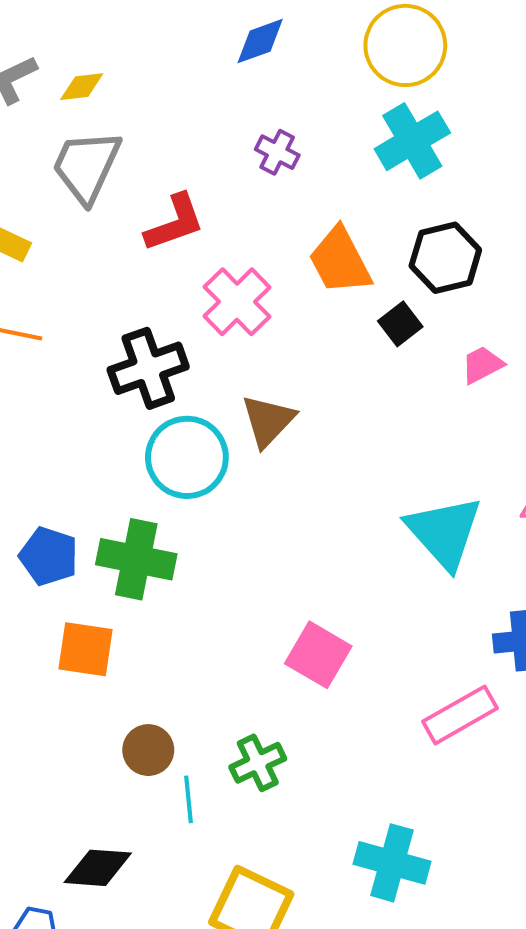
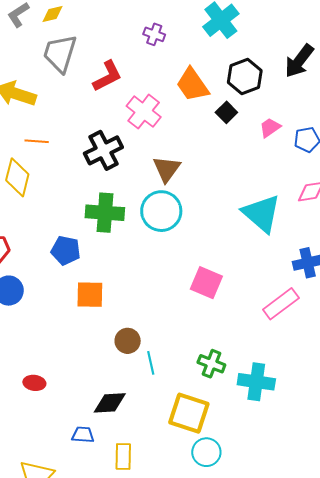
cyan circle: (187, 457) -> (161, 211), moved
green cross: (136, 559) -> (105, 213), moved
green cross: (258, 763) -> (211, 364), moved, turned -36

